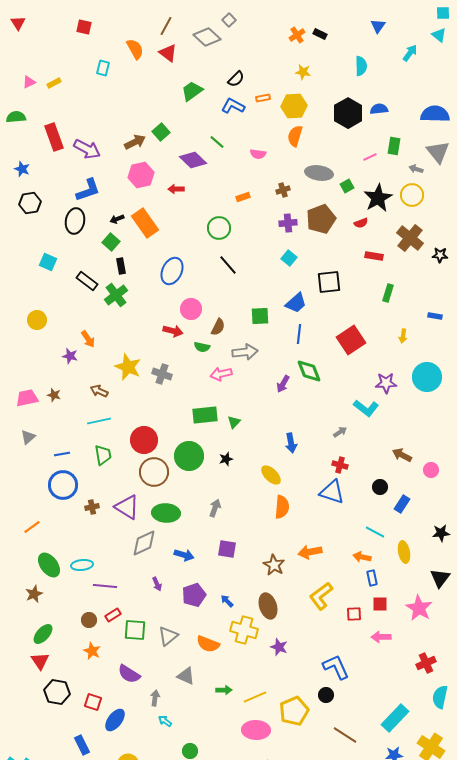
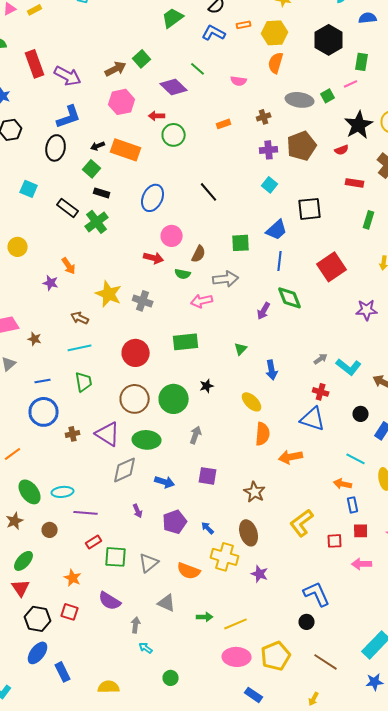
blue semicircle: (379, 109) -> (368, 18), moved
green rectangle: (394, 146) -> (362, 62), moved
green square: (347, 186) -> (328, 96), moved
orange rectangle: (145, 223) -> (126, 150), turned -36
green circle: (219, 228) -> (174, 135), moved
black rectangle: (121, 266) -> (102, 193), turned -63
brown star: (54, 395) -> (35, 339), moved
cyan L-shape: (366, 408) -> (349, 367), moved
green triangle: (234, 422) -> (241, 349), moved
red circle: (144, 440) -> (136, 353), moved
green circle: (189, 456) -> (174, 399), moved
orange arrow: (310, 552) -> (291, 457), moved
brown circle: (89, 620) -> (50, 530), moved
red square: (93, 702) -> (70, 612), moved
yellow pentagon: (294, 711) -> (276, 656), moved
blue ellipse: (115, 720) -> (38, 653), moved

